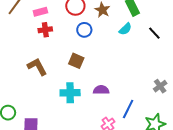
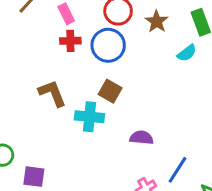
pink rectangle: (40, 12) -> (66, 14), turned 72
blue circle: (84, 30) -> (108, 45), moved, size x1.5
cyan cross: (70, 93) -> (89, 117), moved

